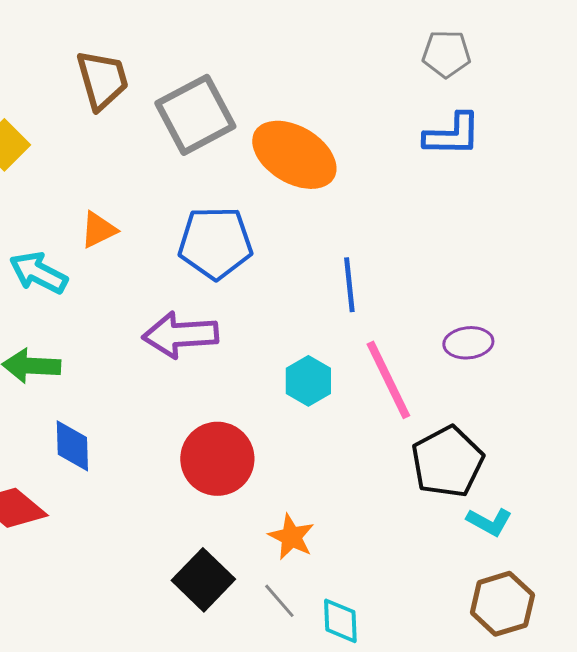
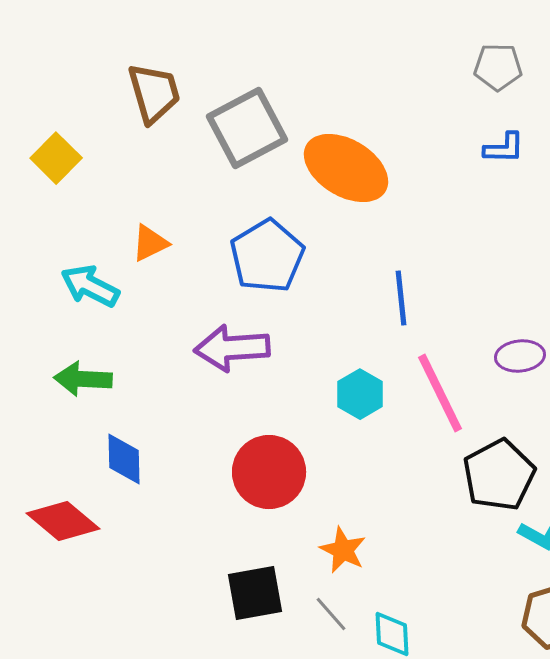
blue L-shape: (452, 135) -> (504, 148), size x0.7
blue pentagon: (215, 243) -> (267, 256), turned -30
black square: (203, 580) -> (255, 593), turned 36

